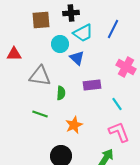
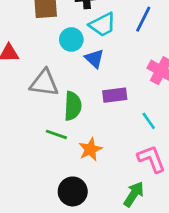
green semicircle: (61, 93) -> (73, 106), size x1.5
green line: (40, 114) -> (56, 134), moved

